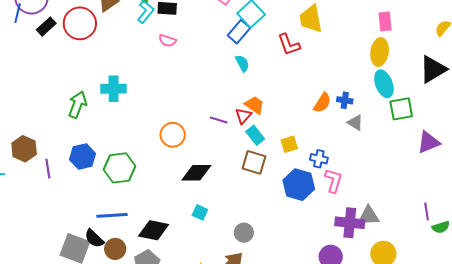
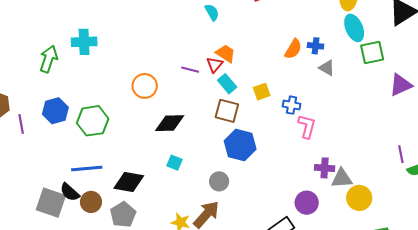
blue hexagon: (299, 185) -> (240, 145), moved
gray triangle: (369, 216) -> (342, 178), moved
purple cross: (350, 223) -> (325, 168), size x0.7

